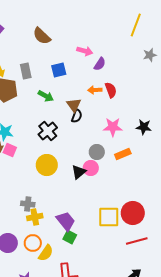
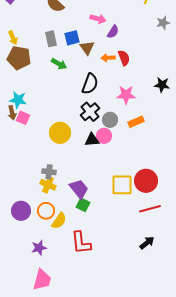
gray rectangle: (26, 71) -> (51, 39), moved
brown triangle: (74, 105) -> (87, 48), moved
black semicircle: (77, 116) -> (90, 84), size x1.5
black star: (144, 127) -> (162, 85), moved
black cross: (48, 131) -> (90, 112), moved
black triangle: (79, 172) -> (92, 140), turned 35
gray cross: (28, 204) -> (49, 172), moved
yellow cross: (35, 217) -> (48, 185), turned 35

